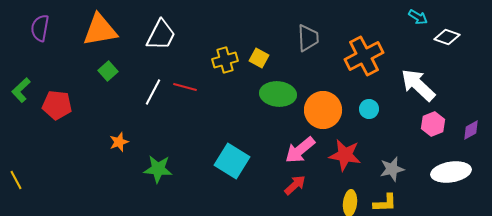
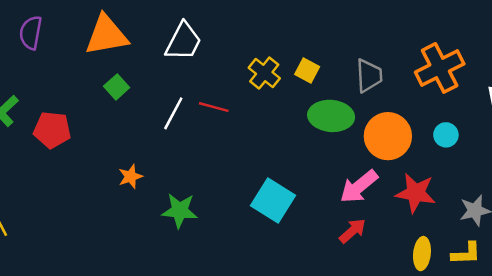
gray trapezoid: (308, 38) -> (369, 76), moved
yellow cross: (225, 60) -> (264, 73), turned -35

